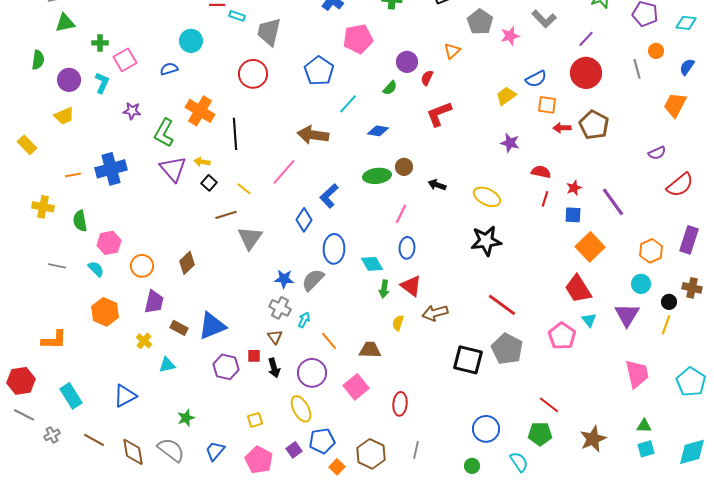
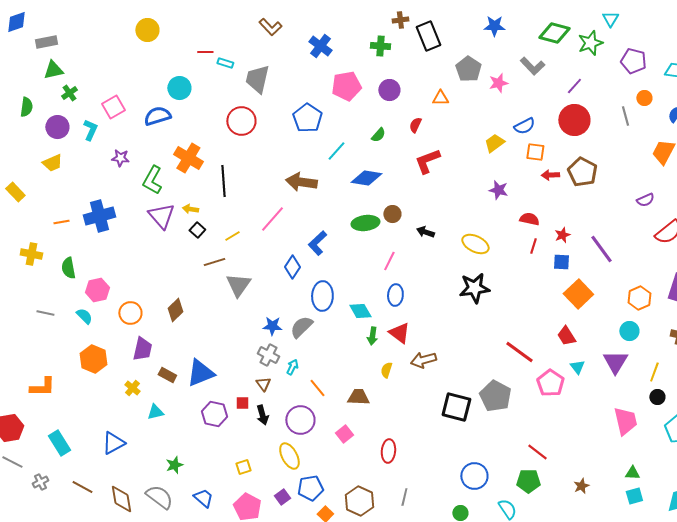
green cross: (100, 43) -> (69, 93), moved, turned -35
orange triangle: (452, 51) -> (440, 98), turned 42
purple circle: (407, 62) -> (389, 90), moved
blue semicircle: (169, 69) -> (157, 116), size x1.5
blue diamond: (378, 131) -> (366, 178), size x1.4
yellow line: (244, 189) -> (232, 236), turned -70
red trapezoid: (578, 289) -> (566, 336), size x0.7
black circle: (669, 302) -> (657, 397), moved
red line: (502, 305) -> (519, 352), moved
pink square: (356, 387) -> (344, 434), size x0.7
brown star: (593, 439) -> (581, 486), size x0.6
blue trapezoid: (215, 451) -> (203, 498), turned 90

